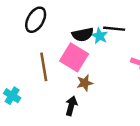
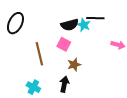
black ellipse: (36, 20) -> (15, 23), moved
pink square: (74, 57) -> (64, 44), size x0.6
cyan cross: (12, 96) -> (33, 87), moved

